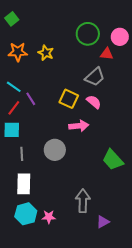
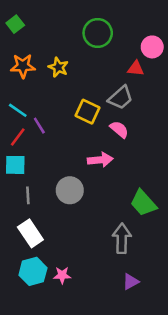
green circle: (88, 34) -> (98, 33), moved
yellow square: (69, 99) -> (88, 112), moved
white rectangle: (24, 184) -> (30, 233), turned -35
gray arrow: (83, 201) -> (122, 238), moved

